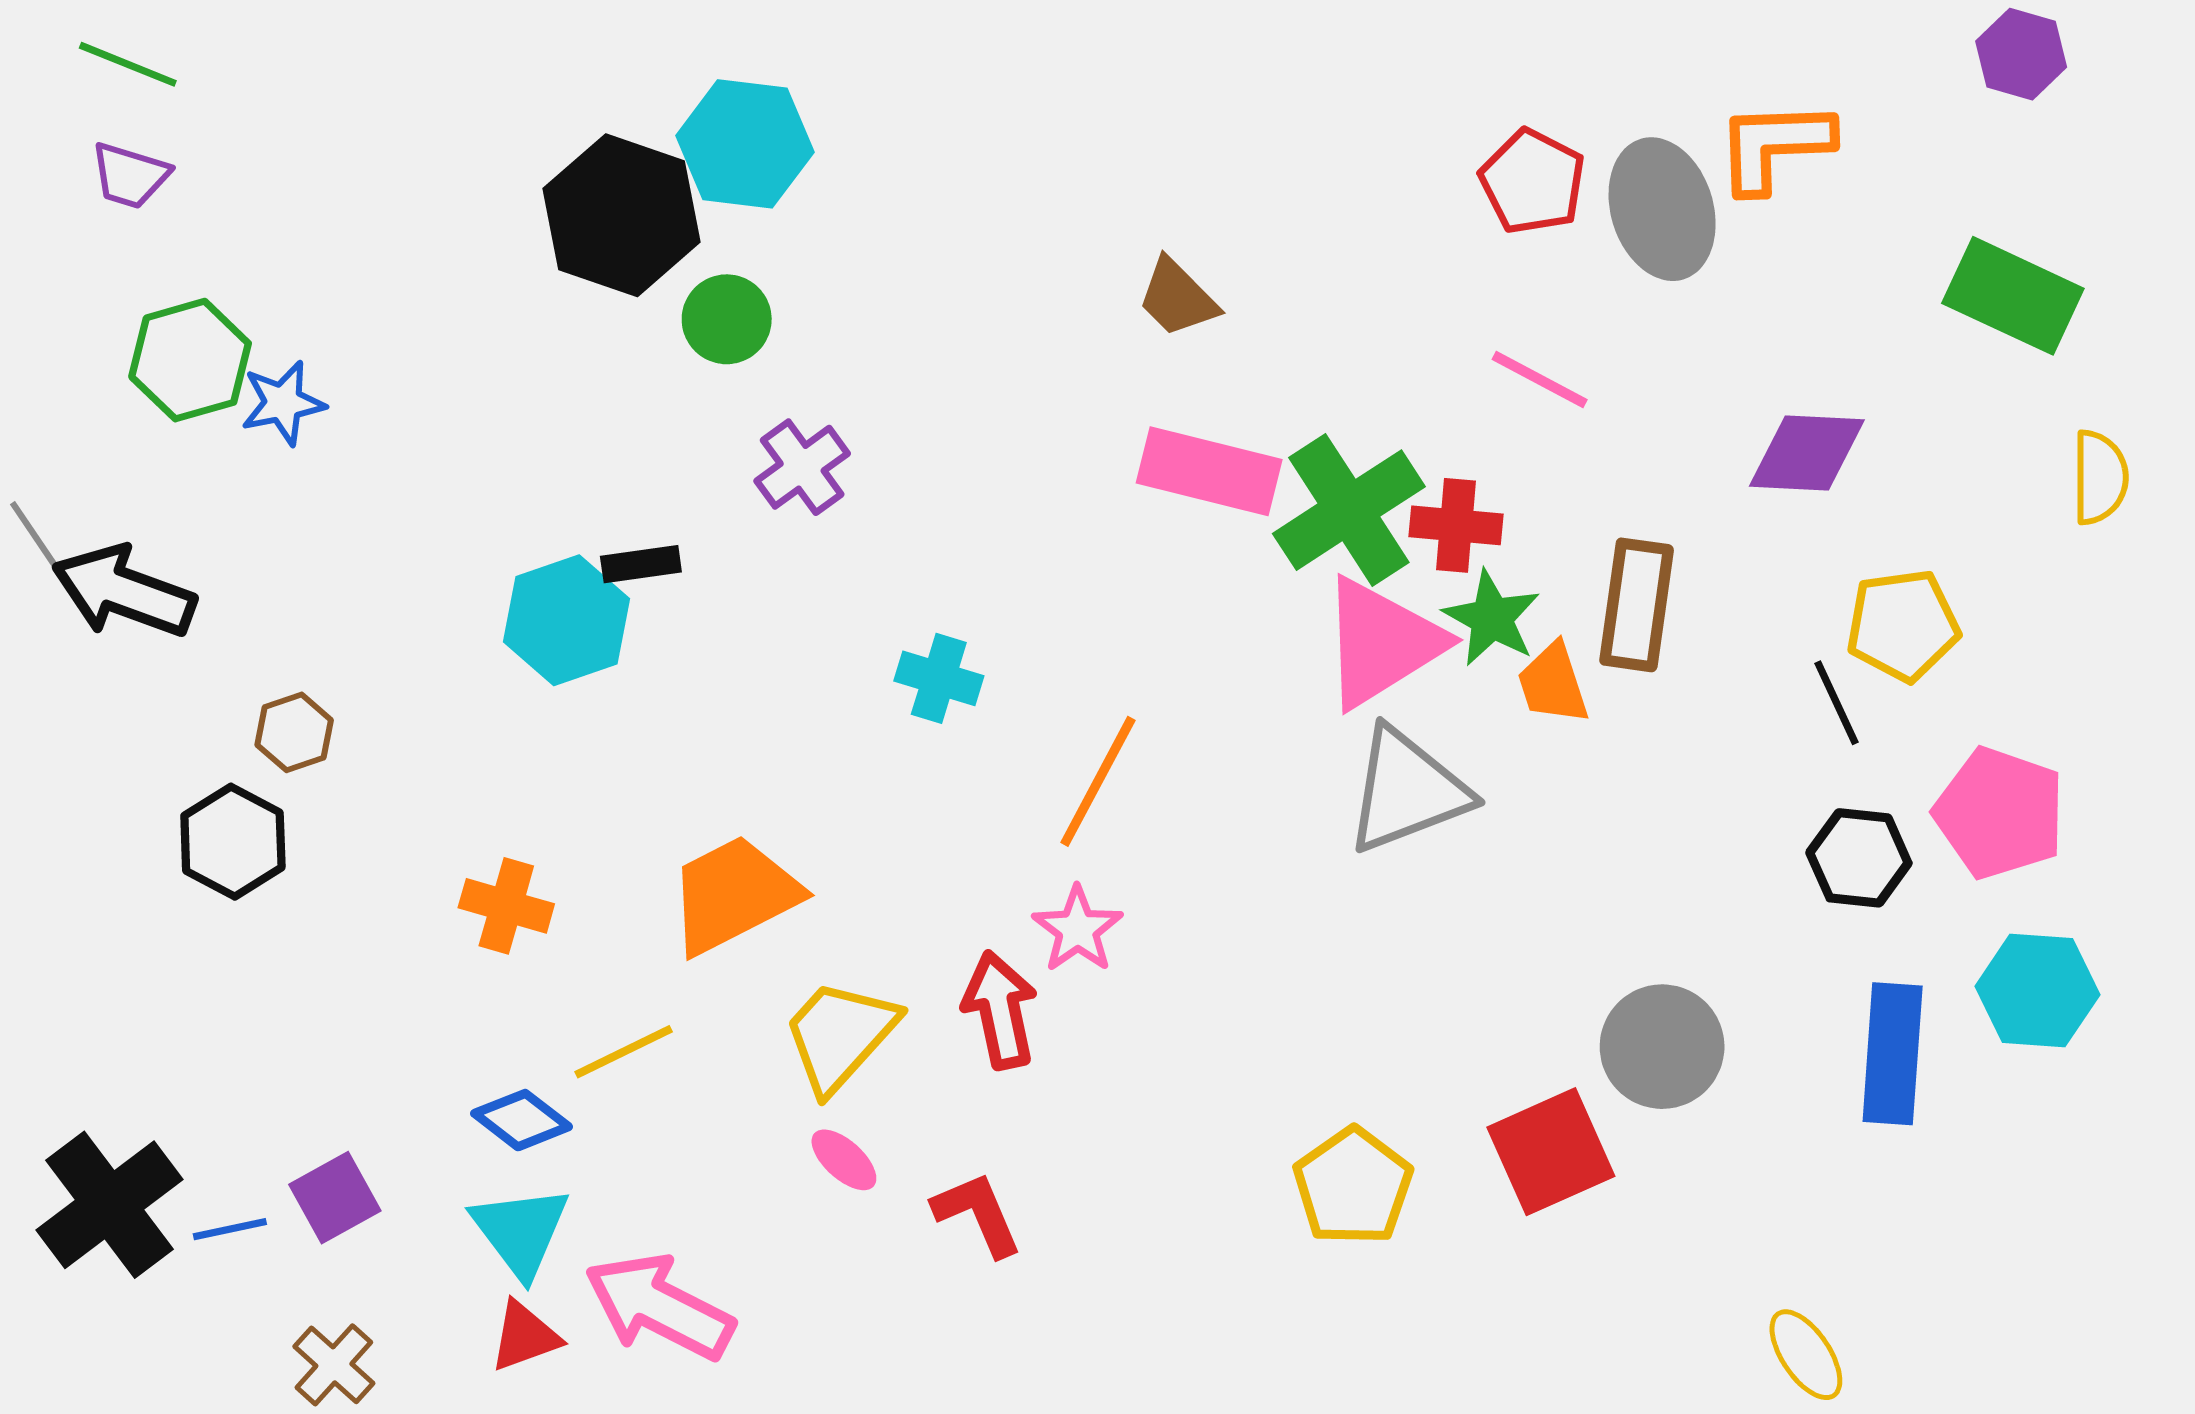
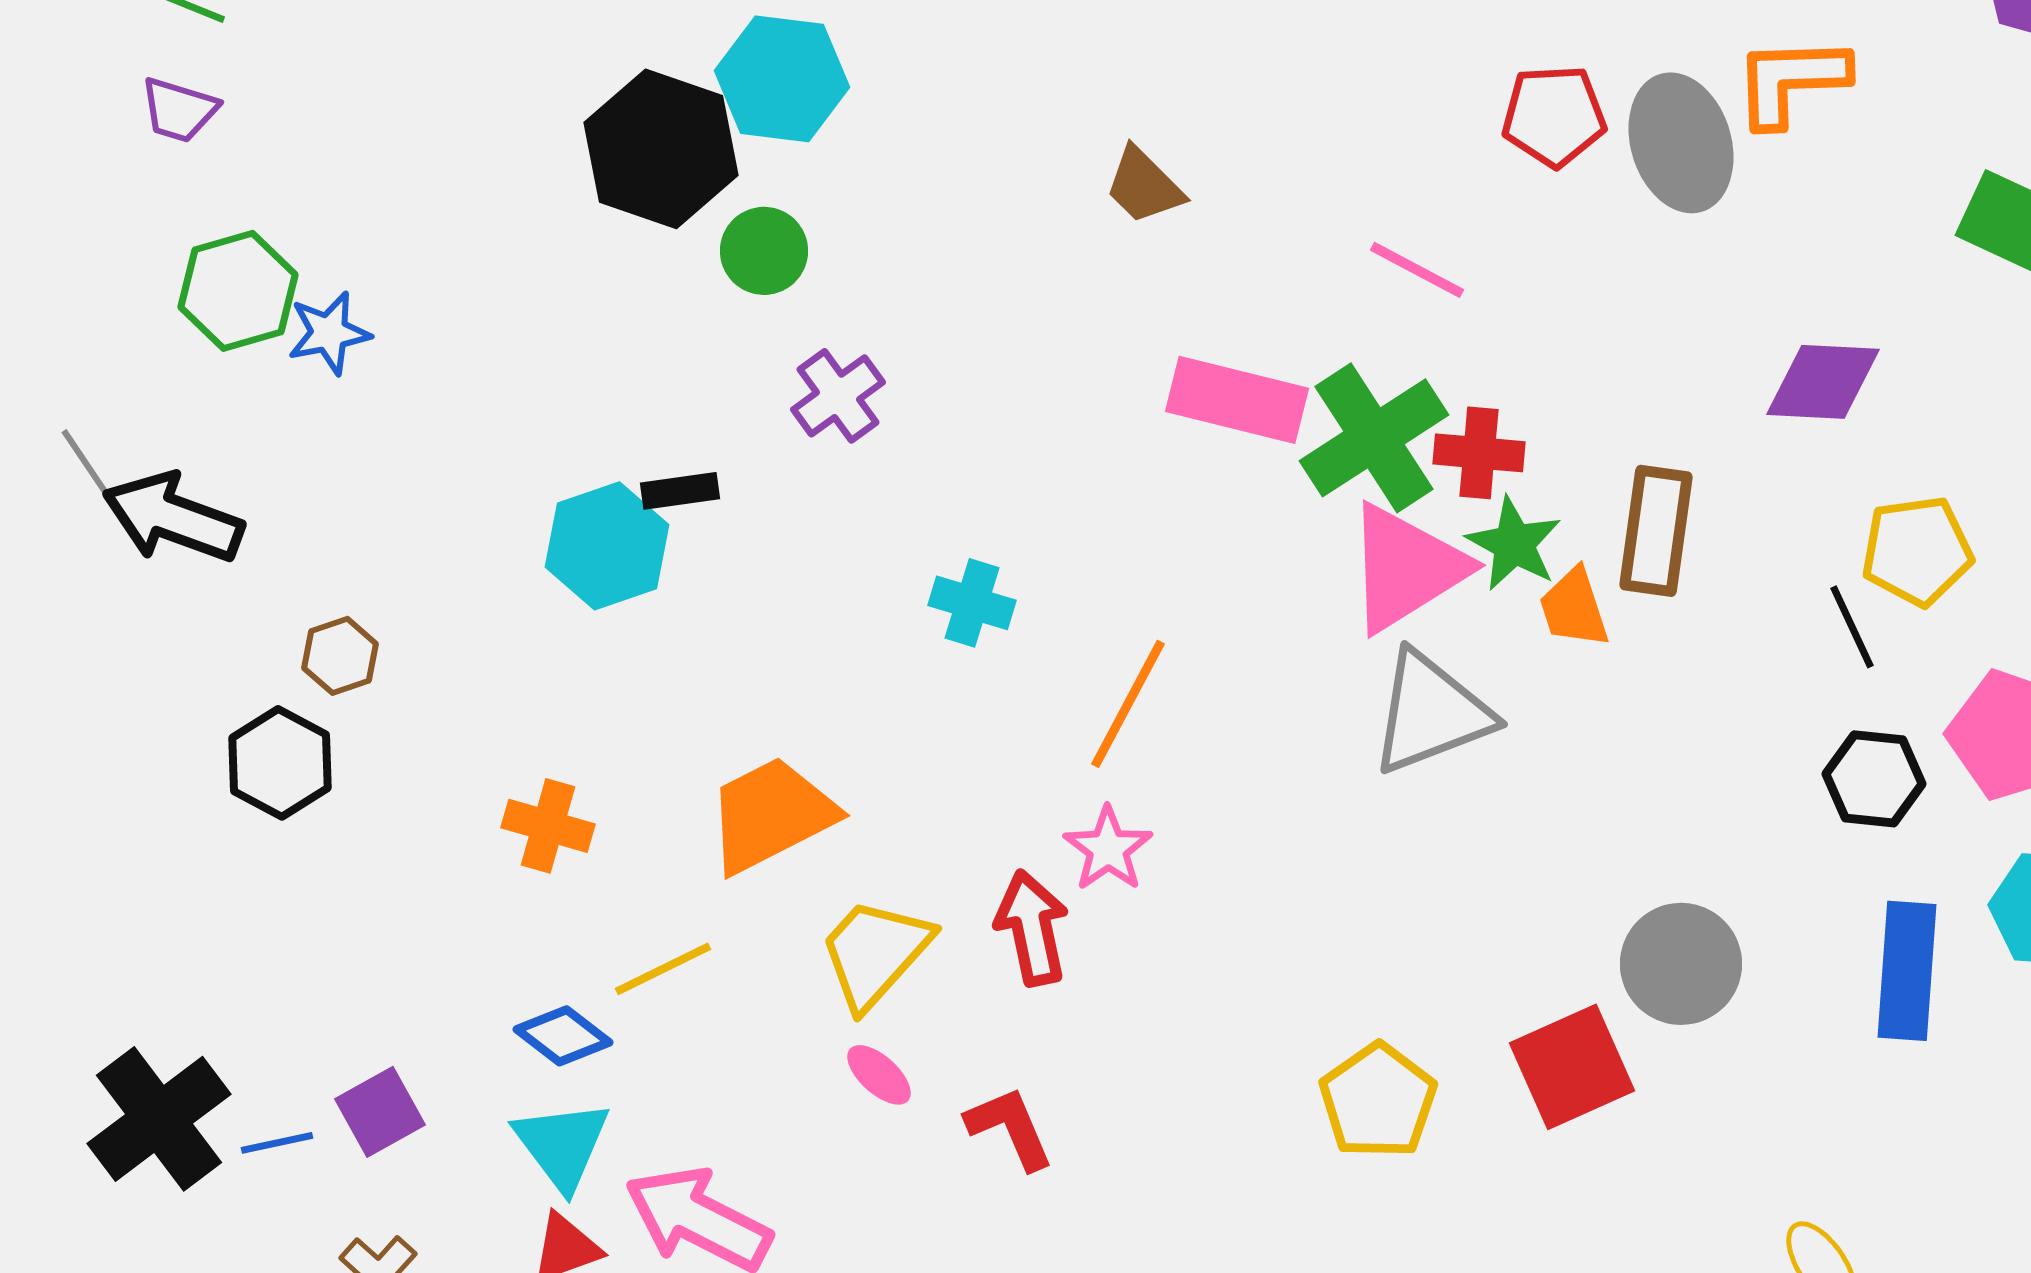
red pentagon: (1533, 182) -> (1554, 116), turned -30
brown trapezoid: (1178, 298) -> (1144, 186), moved
pink line: (1540, 379) -> (1417, 270), moved

